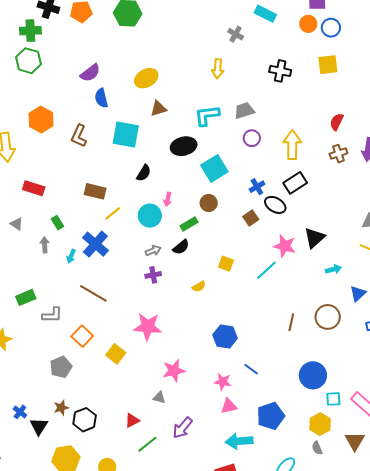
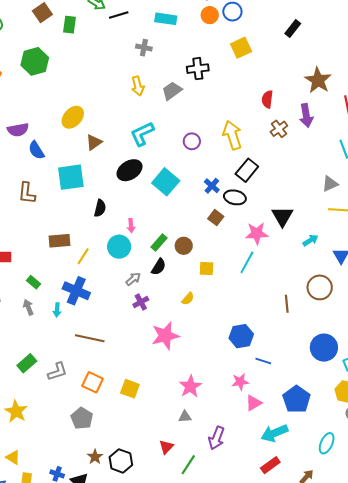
purple semicircle: (90, 73) -> (18, 130), turned 45
gray trapezoid: (244, 111) -> (172, 91), moved
brown circle: (209, 203) -> (184, 246), moved
pink star: (148, 327) -> (165, 336), moved
blue hexagon: (225, 336) -> (241, 336), moved

